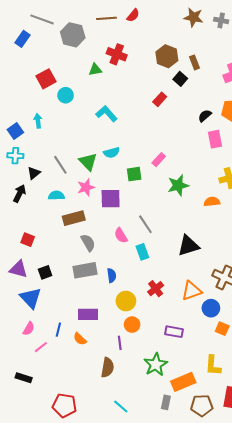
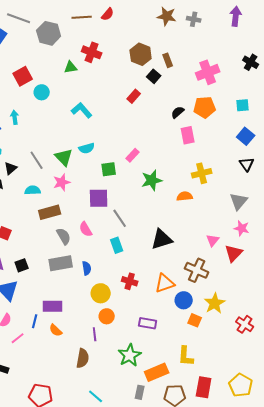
purple square: (111, 199) -> (99, 198), moved
pink semicircle: (121, 235) -> (86, 229), moved
red cross: (156, 289) -> (130, 281), turned -35
purple rectangle: (88, 314) -> (53, 306), moved

